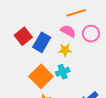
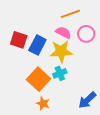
red square: (23, 36) -> (19, 40), turned -30
yellow star: (65, 50) -> (61, 51), size x1.6

